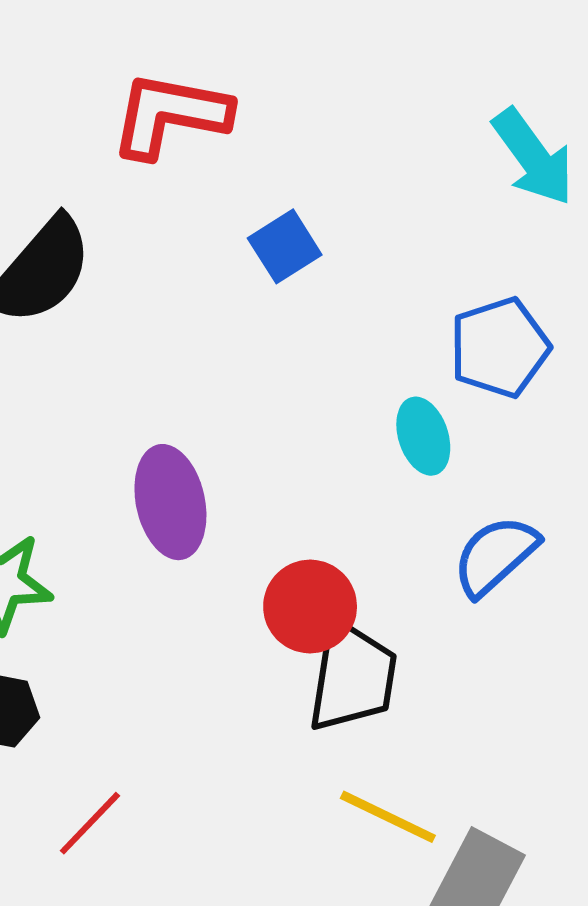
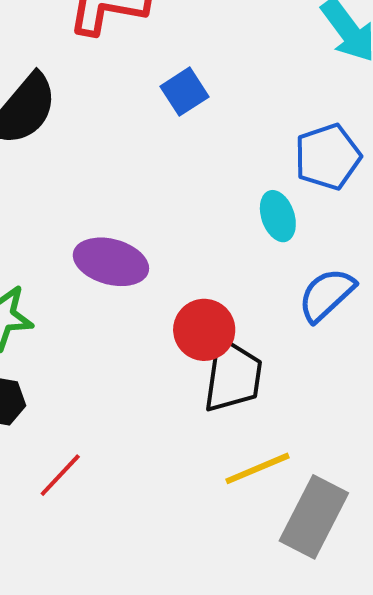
purple ellipse: (170, 502) -> (111, 262), turned -62
yellow line: (388, 817) -> (258, 468), turned -48

